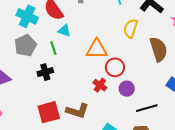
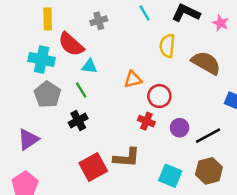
orange triangle: (97, 49) -> (133, 79), size x0.7
brown semicircle: (159, 49) -> (206, 63), turned -30
purple circle: (127, 89) -> (180, 128), moved

